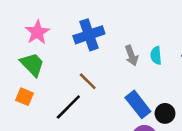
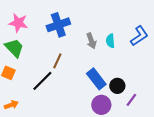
pink star: (37, 32) -> (18, 23), turned -30
brown line: (88, 81) -> (57, 61), turned 70

